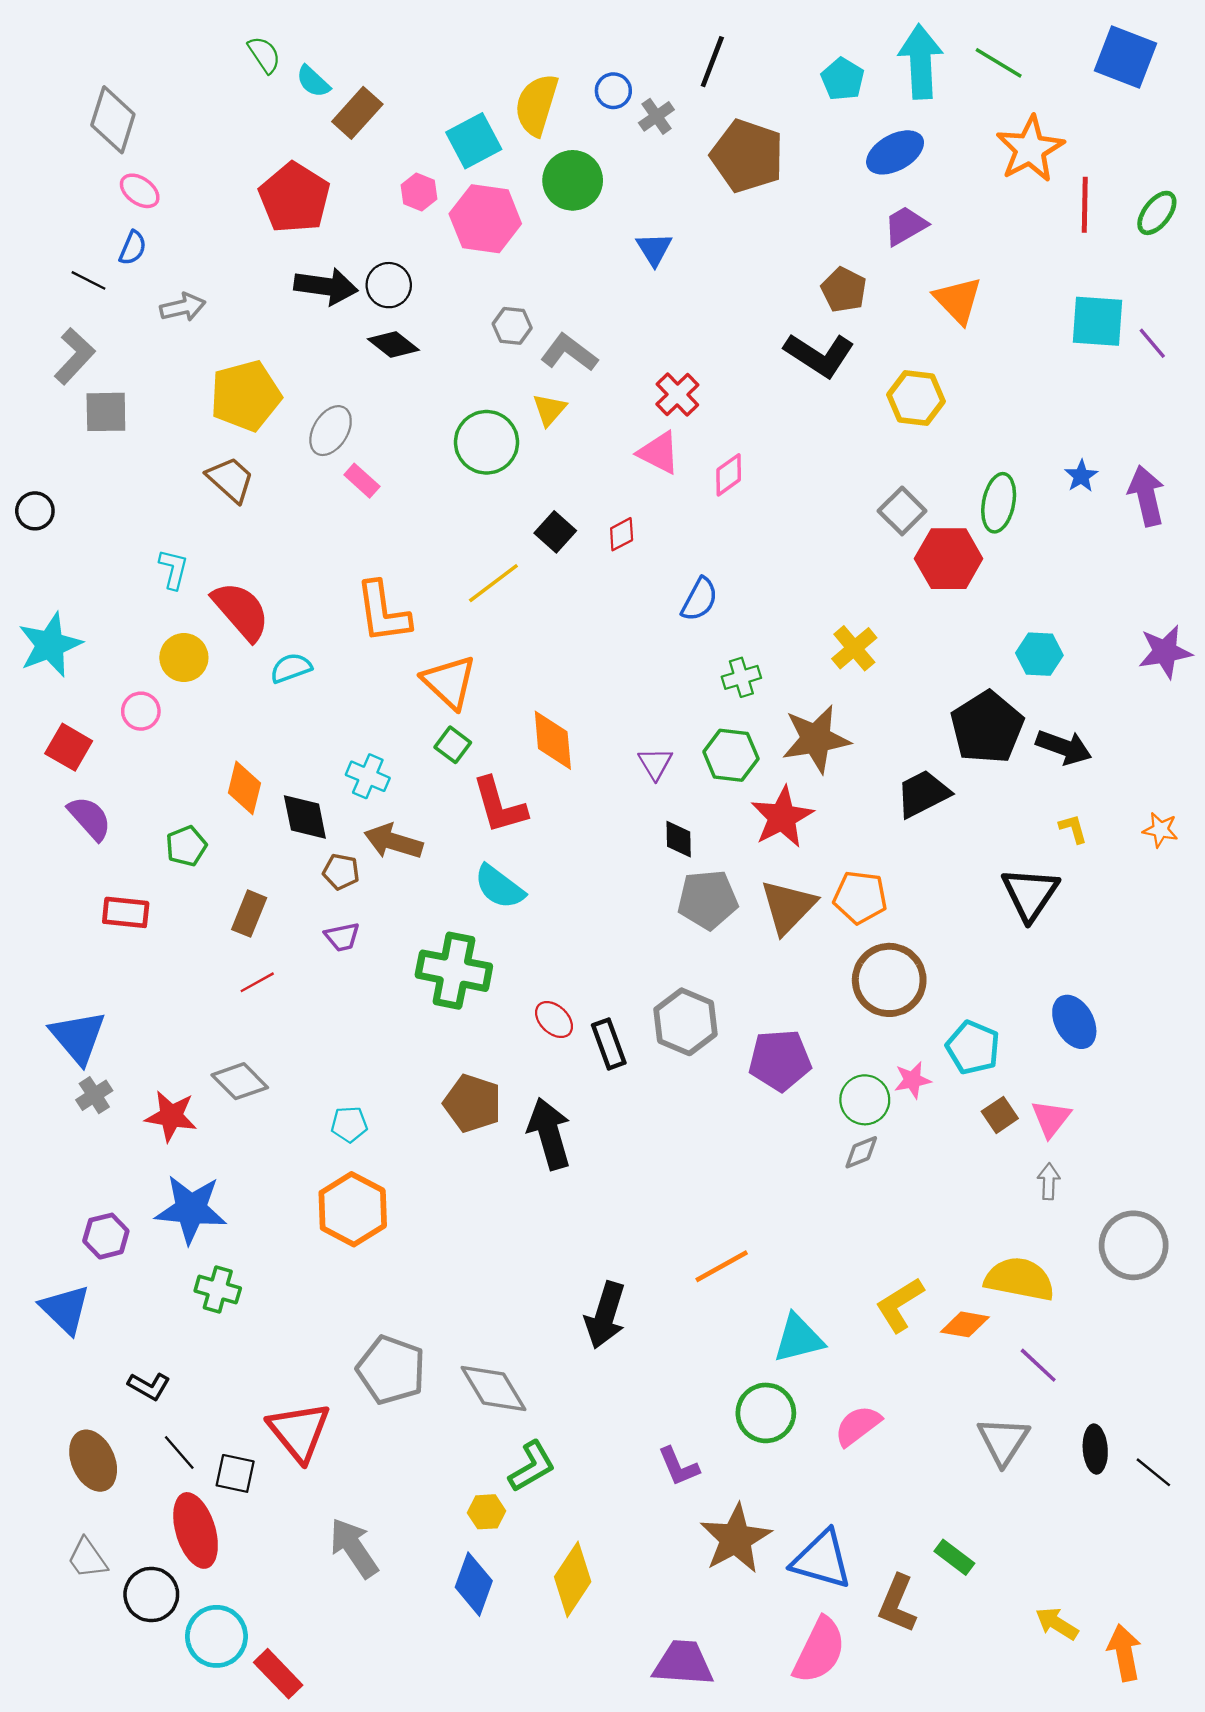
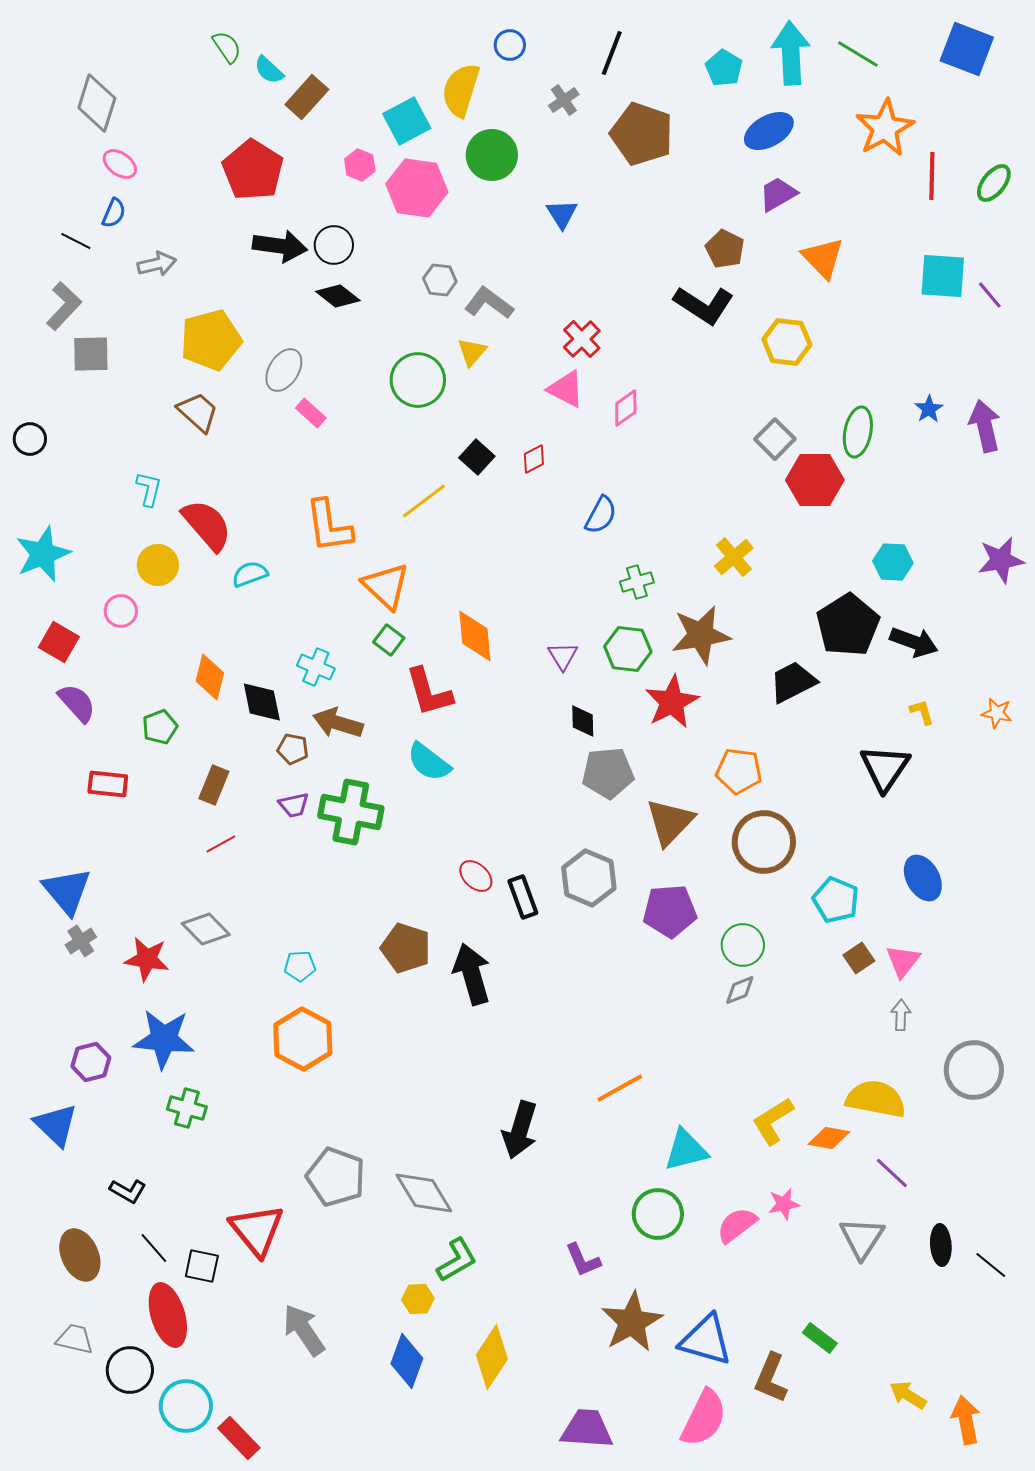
blue circle: (613, 91) -> (510, 45), moved
brown triangle: (788, 907) -> (670, 822), moved
green cross: (454, 971) -> (351, 812), moved
pink star: (912, 1080) -> (784, 1204), moved
gray trapezoid: (87, 1558) -> (75, 1339), turned 138

